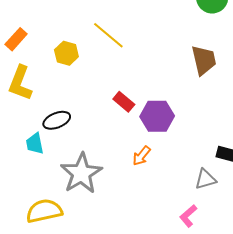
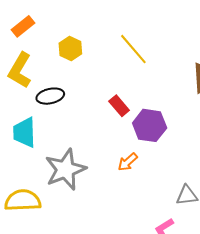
yellow line: (108, 35) -> (133, 49), moved
black ellipse: (57, 120) -> (50, 96), moved
cyan trapezoid: (35, 144) -> (24, 132), size x1.4

